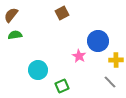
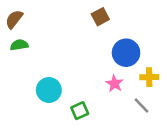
brown square: (62, 13) -> (100, 17), moved
pink star: (79, 56) -> (114, 84), moved

